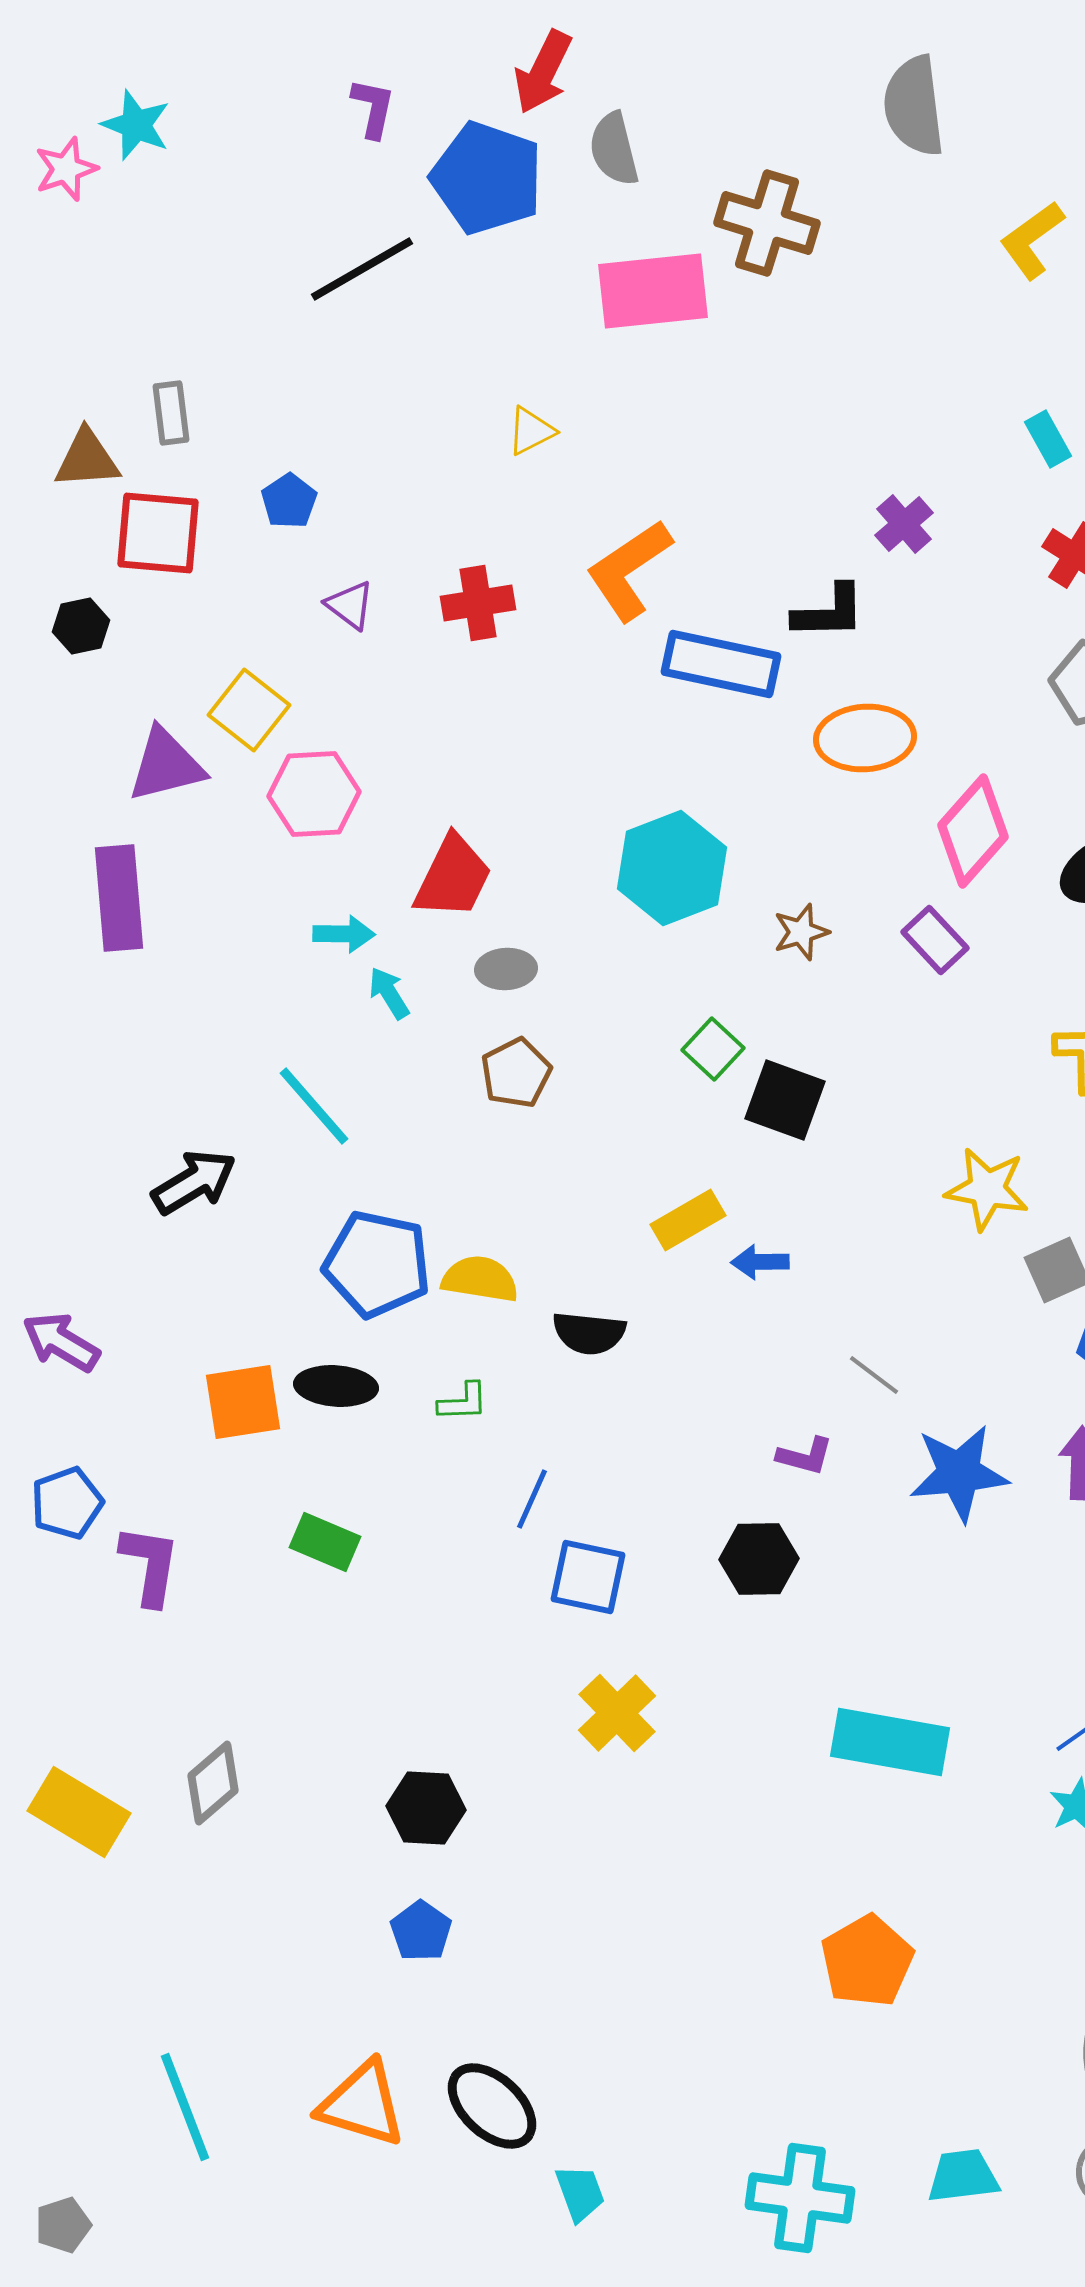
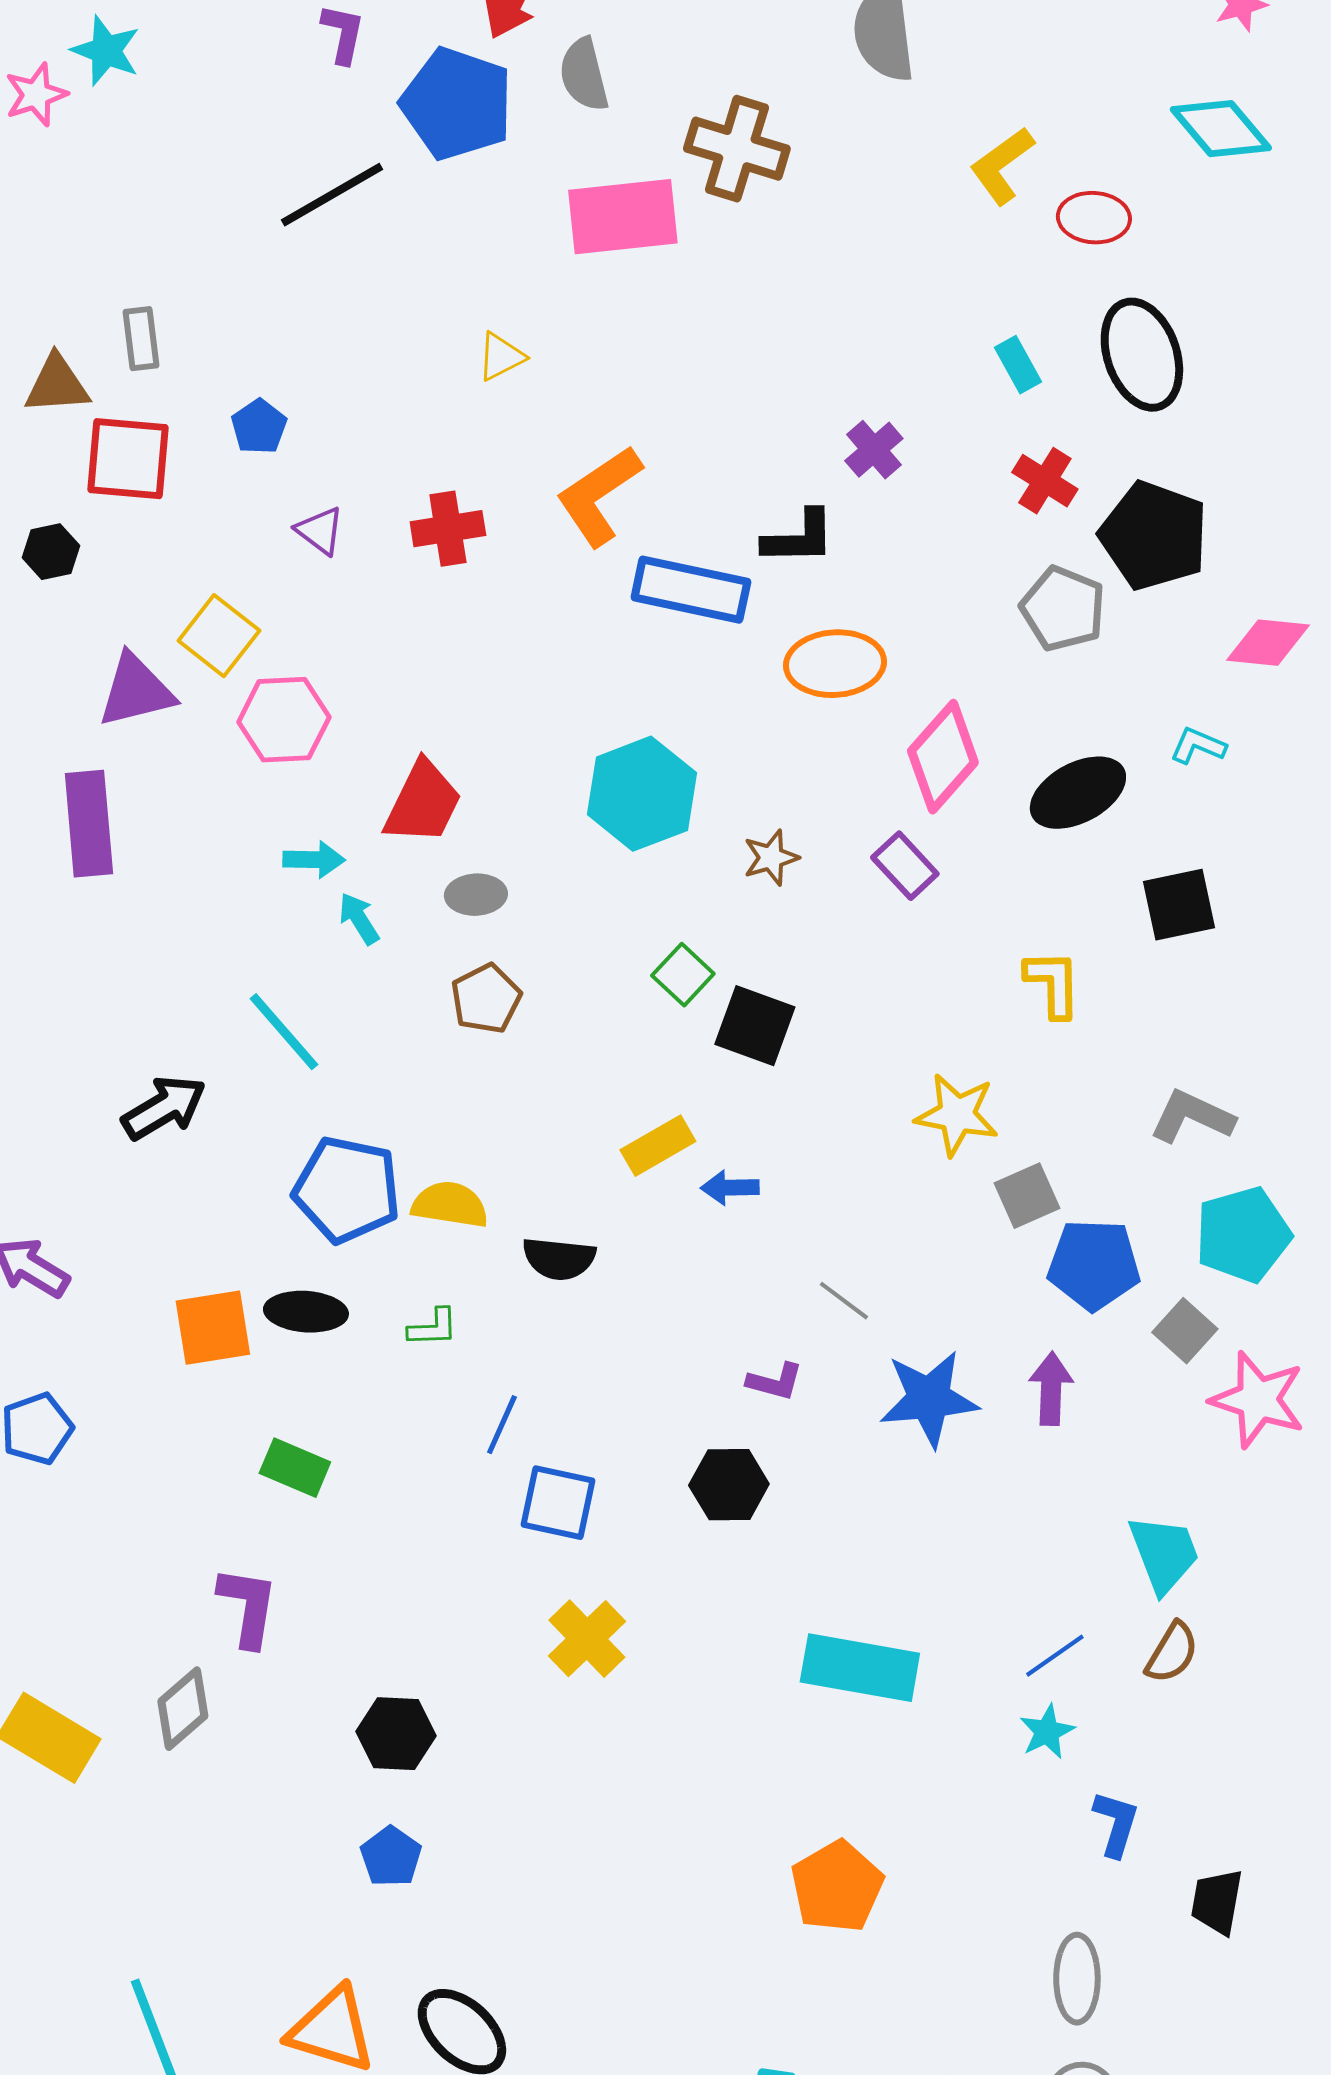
purple L-shape: (150, 1565) -> (248, 1607), moved

